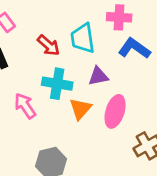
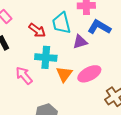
purple triangle: (98, 76) -> (80, 42), moved
pink ellipse: (115, 111) -> (89, 74), turned 50

